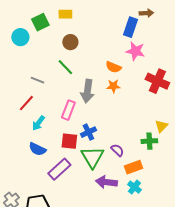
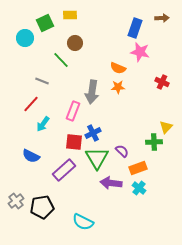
brown arrow: (146, 13) -> (162, 18), moved
green line: (65, 67) -> (61, 60), moved
red cross: (157, 81) -> (162, 82), size x0.6
blue semicircle: (37, 149) -> (31, 156), moved

